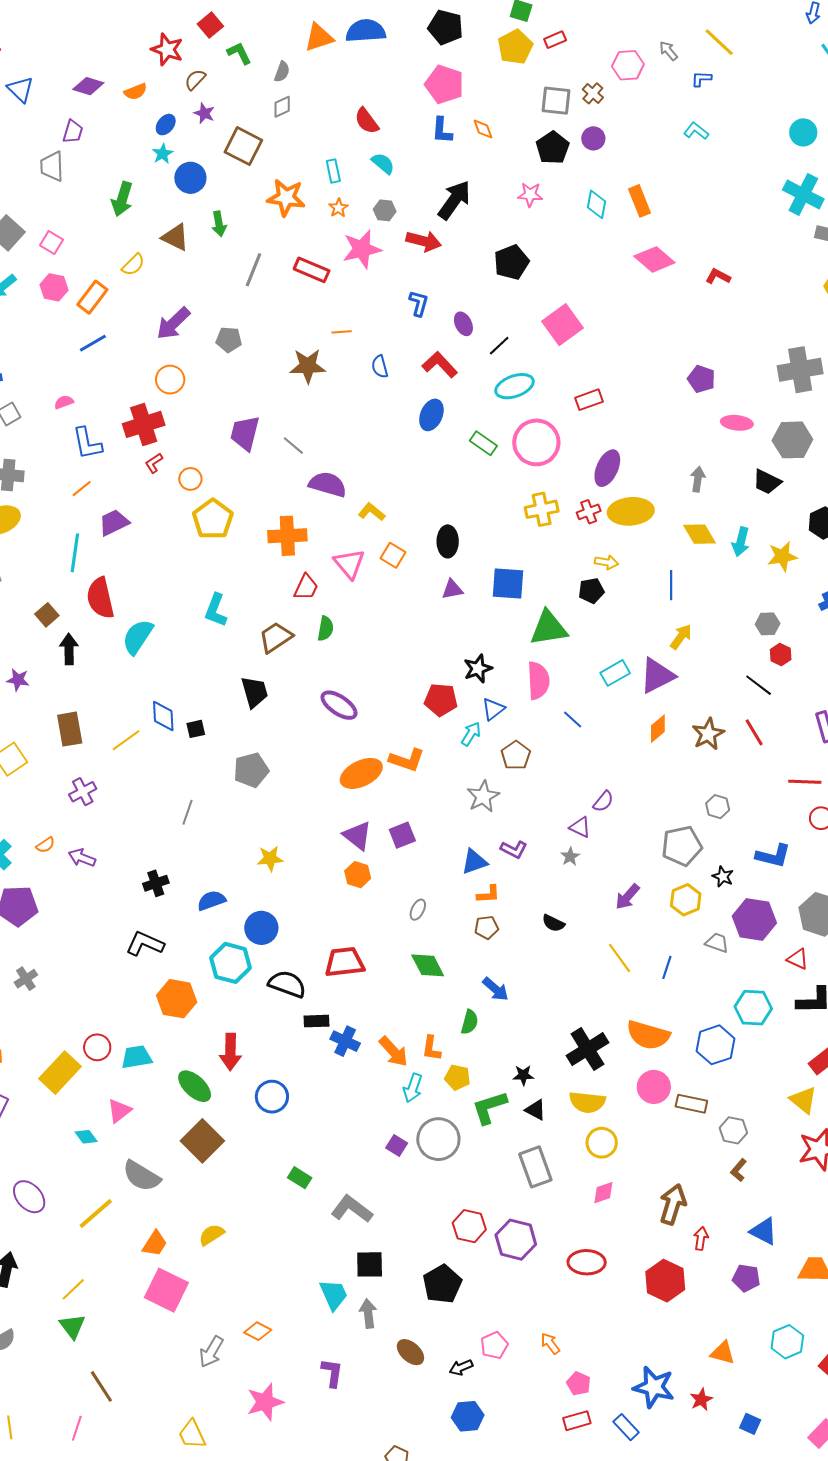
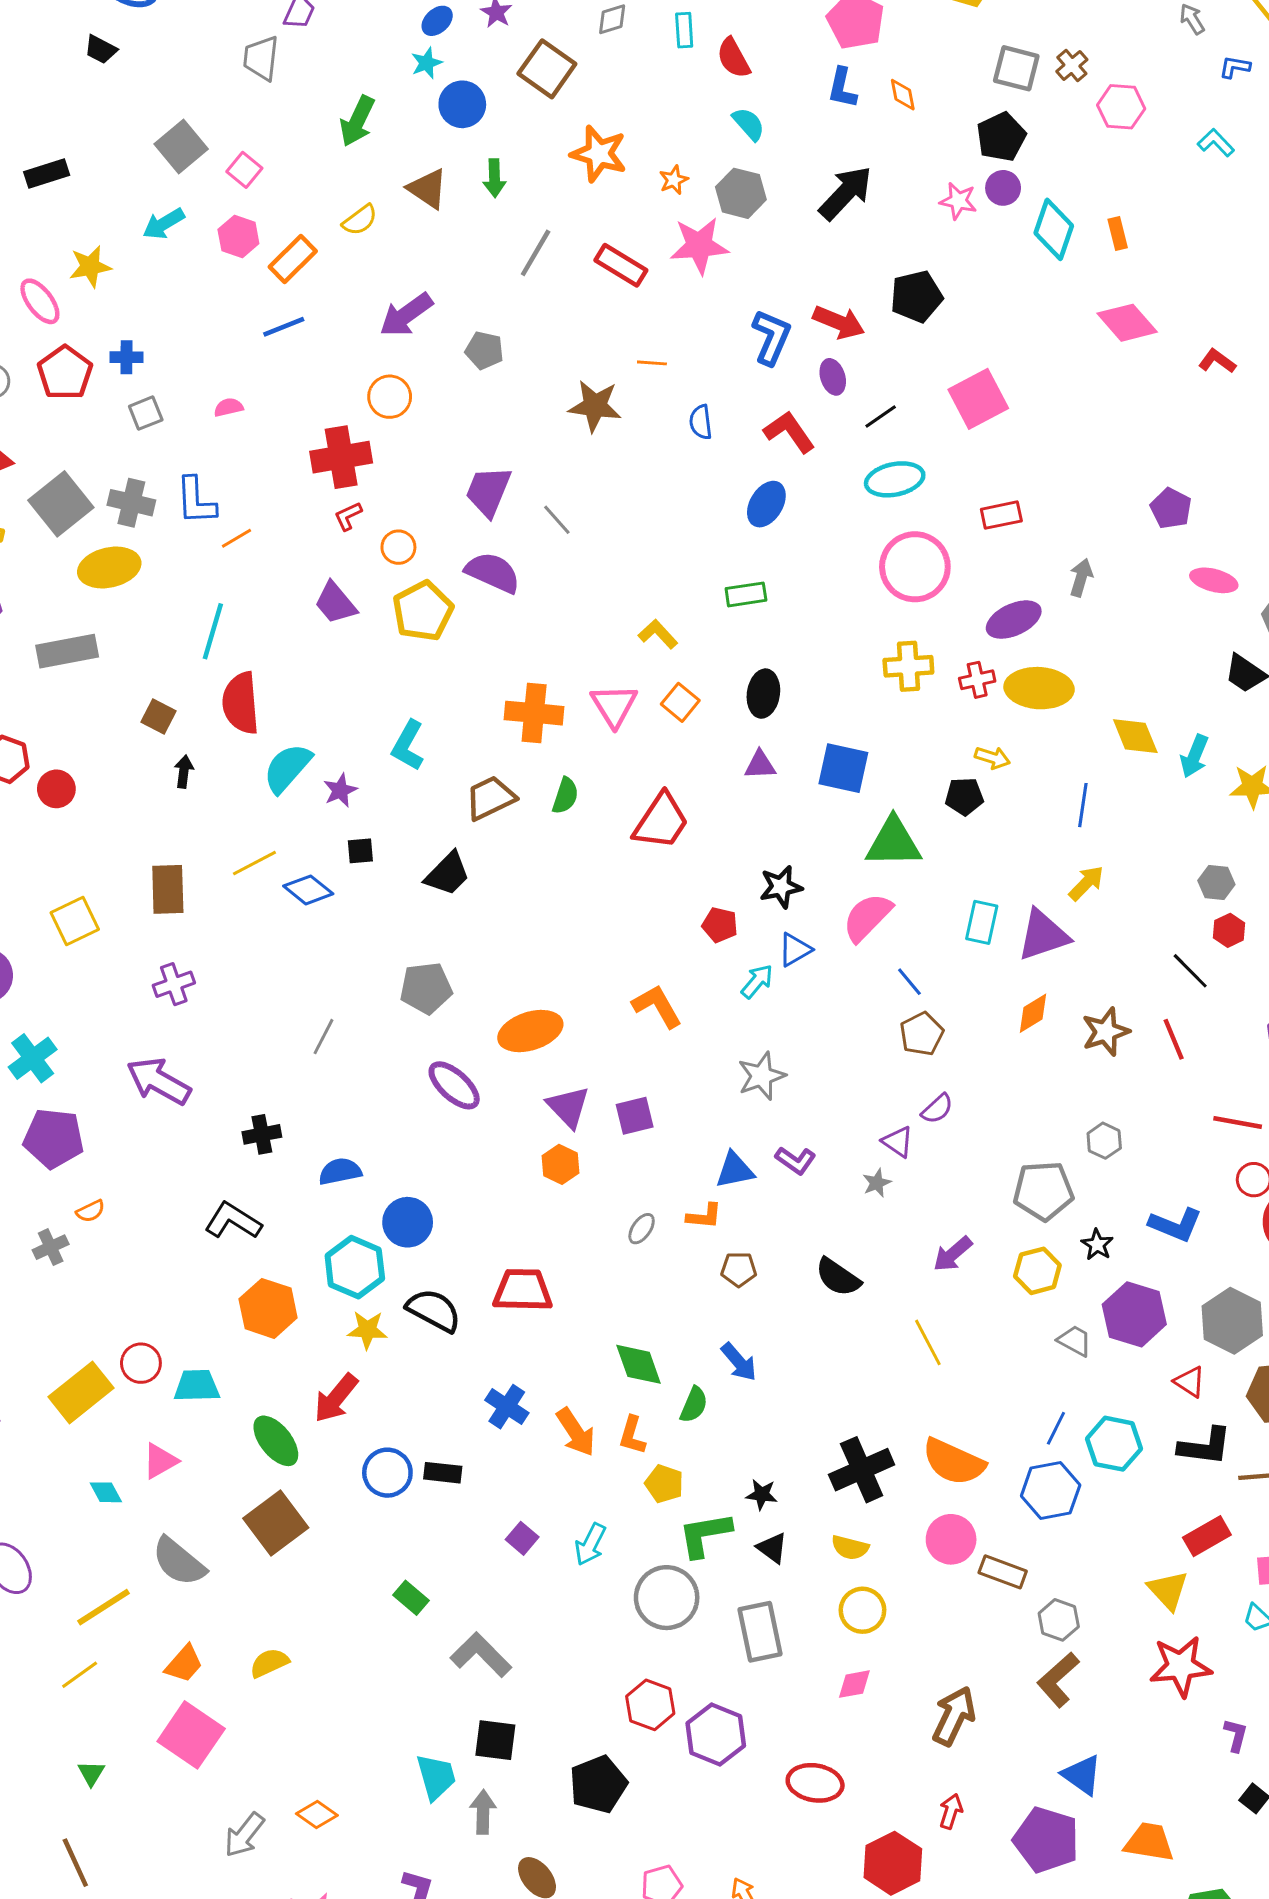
pink hexagon: (628, 65) -> (1121, 107), moved
purple circle: (593, 138) -> (1003, 188), moved
cyan rectangle: (333, 171) -> (684, 30), moved
orange rectangle: (639, 201) -> (1118, 233), size x0.7
cyan diamond: (597, 204) -> (1054, 229), size x1.4
gray hexagon: (385, 210) -> (741, 193), size x1.5
red arrow: (424, 241) -> (839, 322), moved
blue L-shape: (419, 303) -> (771, 337), size x1.4
blue L-shape: (87, 443) -> (196, 501), moved
green rectangle: (483, 443) -> (746, 594), moved, turned -52
purple ellipse: (607, 468) -> (1014, 620), turned 33
gray arrow: (698, 479) -> (1081, 578), moved
purple semicircle: (328, 484) -> (493, 572), moved
purple trapezoid: (114, 523) -> (335, 603), moved, turned -112
orange cross: (287, 536) -> (534, 713), moved
red trapezoid: (306, 587) -> (661, 821), moved, size x1.5
brown square: (47, 615) -> (159, 716), turned -30
black arrow: (69, 649) -> (184, 772), size x0.7
cyan rectangle: (615, 673) -> (982, 922), turned -56
purple star: (18, 680) -> (340, 790), moved, turned 30
pink semicircle: (538, 681) -> (867, 917), turned -141
black trapezoid: (255, 692) -> (448, 874), turned 52
red pentagon: (441, 700) -> (720, 925), size x0.7
purple ellipse: (339, 705) -> (454, 1085), moved
blue diamond: (163, 716) -> (308, 890), turned -56
black square: (196, 729) -> (360, 851), moved
yellow line: (126, 740) -> (254, 863), moved
brown pentagon: (516, 755) -> (922, 1034), moved
orange L-shape: (407, 760) -> (657, 1006), turned -147
orange ellipse: (361, 773) -> (530, 1031), moved
orange semicircle: (45, 845) -> (90, 1211), moved
purple arrow: (82, 858) -> (159, 1081), size x1.6
yellow star: (270, 859) -> (367, 1330), moved
orange L-shape: (488, 894) -> (704, 1216), moved
black semicircle: (553, 923) -> (838, 1277), size x1.4
green diamond: (428, 965) -> (639, 1364), moved
blue line: (667, 967) -> (1056, 1428), moved
black rectangle: (316, 1021) -> (443, 1473), moved
red arrow: (230, 1052) -> (336, 1398), turned 30
cyan arrow: (413, 1088) -> (590, 1544), moved
yellow semicircle: (587, 1102) -> (850, 1548), size x0.7
gray circle: (438, 1139) -> (667, 1598), moved
purple square: (397, 1145) -> (522, 1538), moved
brown L-shape: (739, 1170) -> (1058, 1680), size x1.6
red arrow: (701, 1238) -> (951, 1811), moved
purple pentagon: (746, 1278) -> (1046, 1840), size x1.6
red hexagon: (665, 1281) -> (893, 1863), moved
yellow line: (73, 1289) -> (80, 1675), moved
green triangle: (72, 1326) -> (91, 1773), moved, size x0.7

